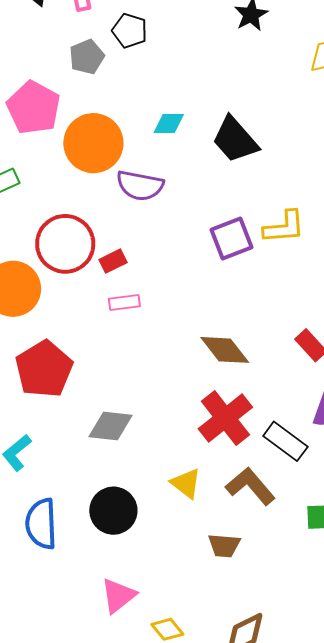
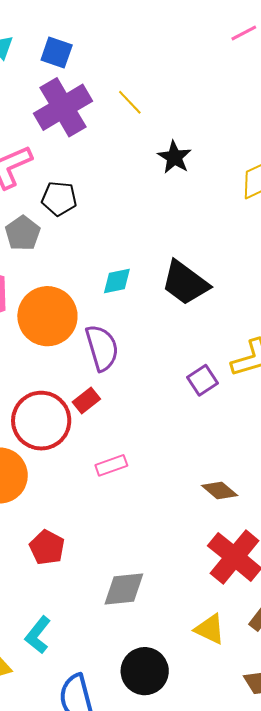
purple semicircle: (140, 186) -> (102, 348), turned -105
purple square: (231, 239) -> (203, 380), size x0.7
red rectangle: (113, 261) -> (86, 400), moved
brown diamond: (225, 350) -> (220, 491), size x0.7
red pentagon: (44, 369) -> (47, 547), size x0.6

